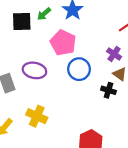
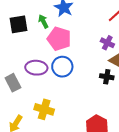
green arrow: (44, 14) -> (43, 21), moved, turned 112
blue circle: (79, 69) -> (62, 67), moved

